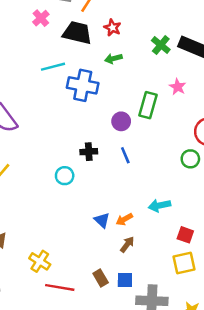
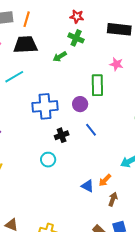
red star: (113, 28) -> (77, 17), moved
green cross: (161, 45) -> (76, 38), moved
blue cross: (83, 85) -> (45, 106), moved

